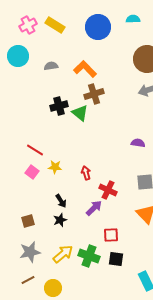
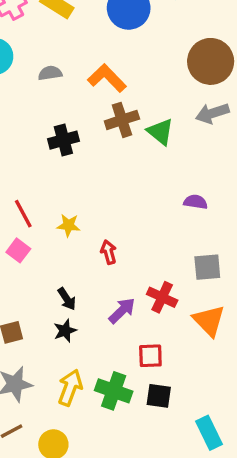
green triangle: (80, 113) -> (160, 132), moved
red line: (35, 150) -> (23, 214), turned 30
yellow star: (55, 167) -> (68, 225), moved
red cross: (108, 190) -> (162, 297), moved
yellow arrow: (63, 254) -> (70, 388), turned -30

